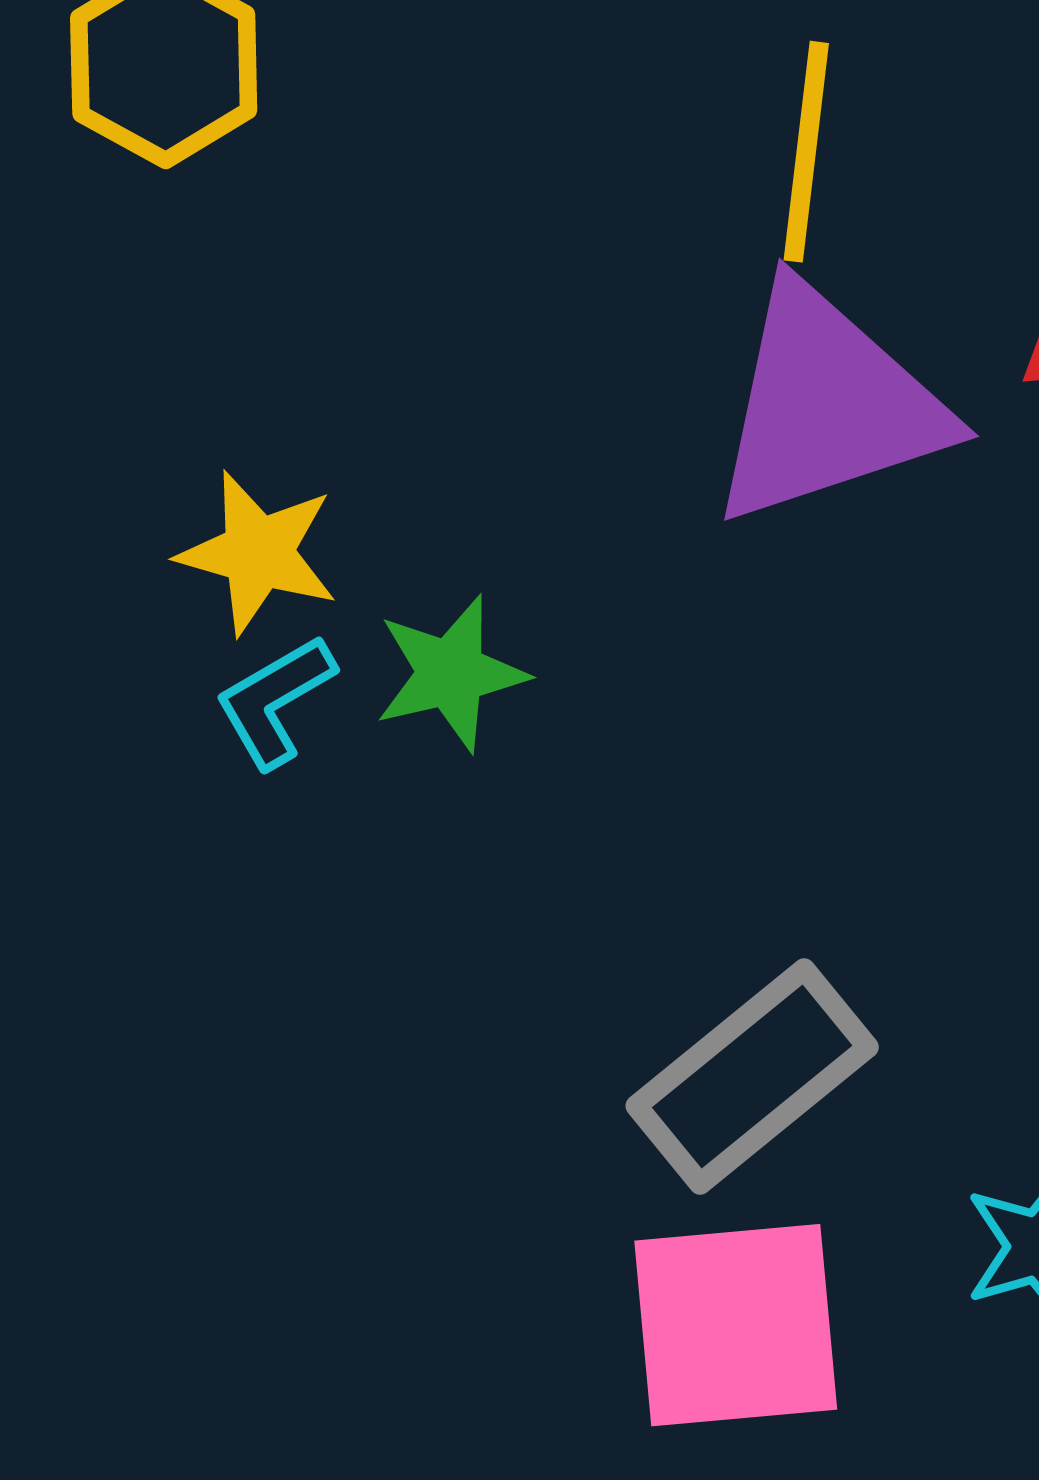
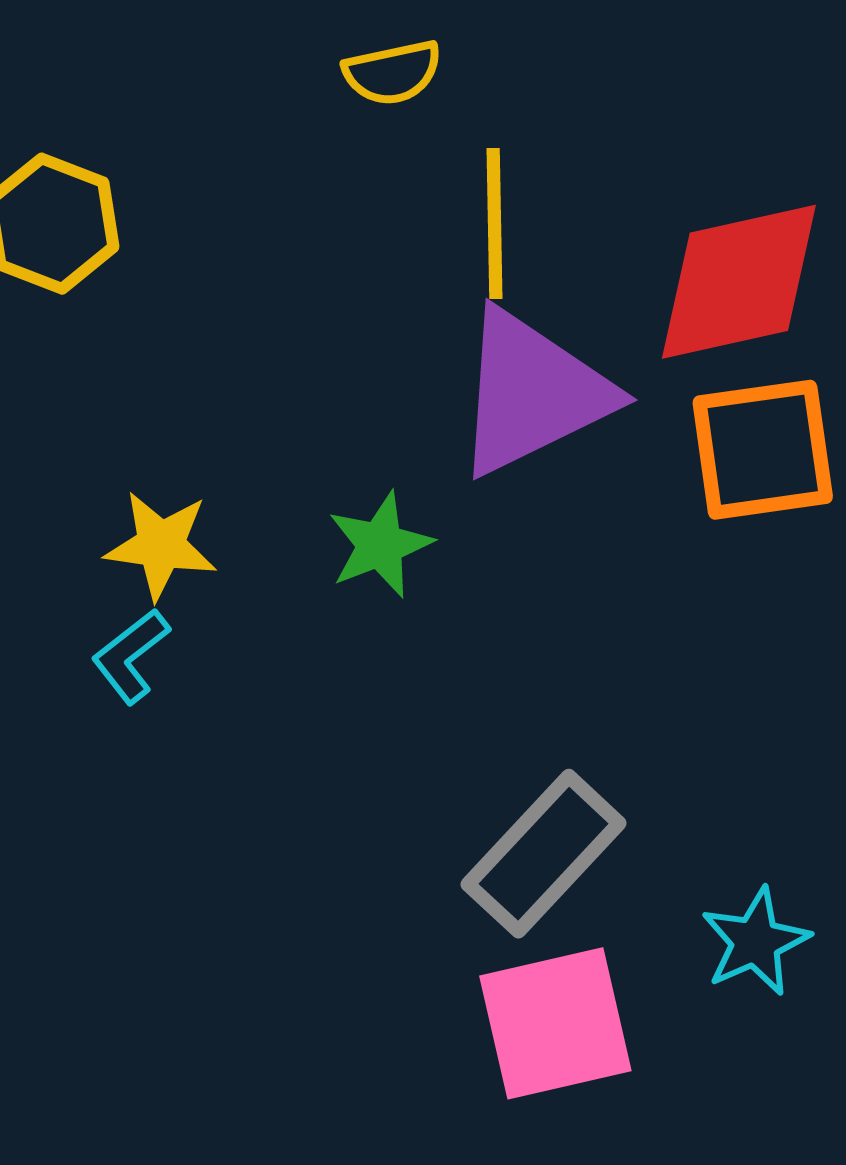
green star: (451, 673) -> (380, 545), moved
cyan L-shape: (275, 701) -> (131, 656), moved

